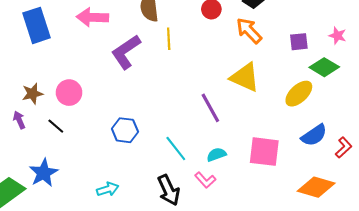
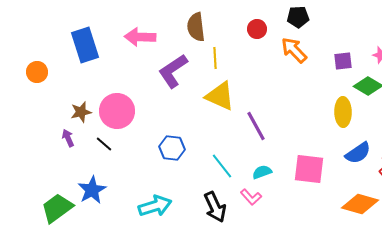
yellow triangle: (245, 77) -> (220, 96), moved
pink circle: (69, 93) -> (117, 111), size x1.4
yellow ellipse: (299, 94) -> (343, 112), turned -48
cyan arrow: (108, 189) -> (155, 206), size x1.5

